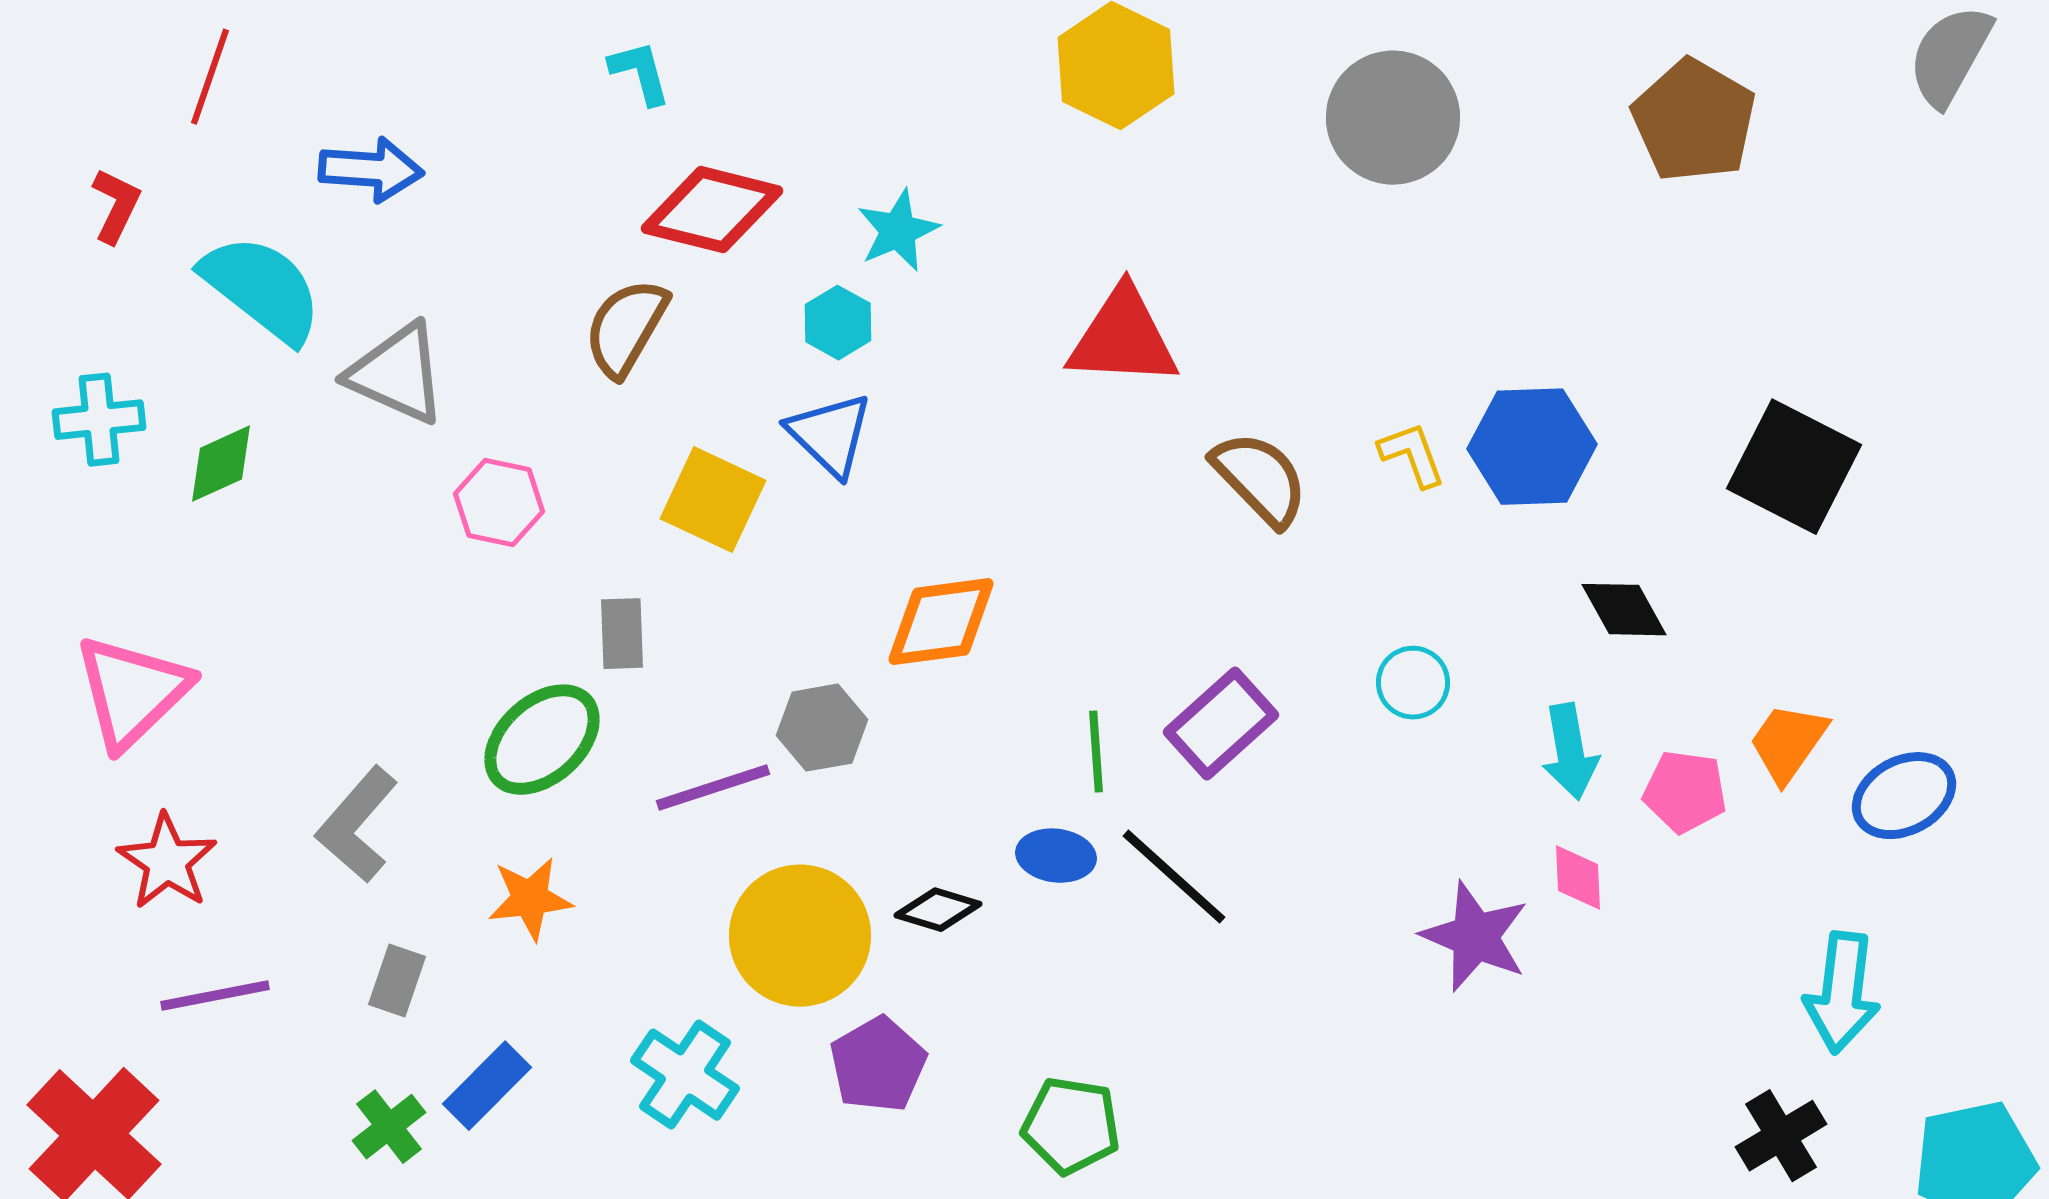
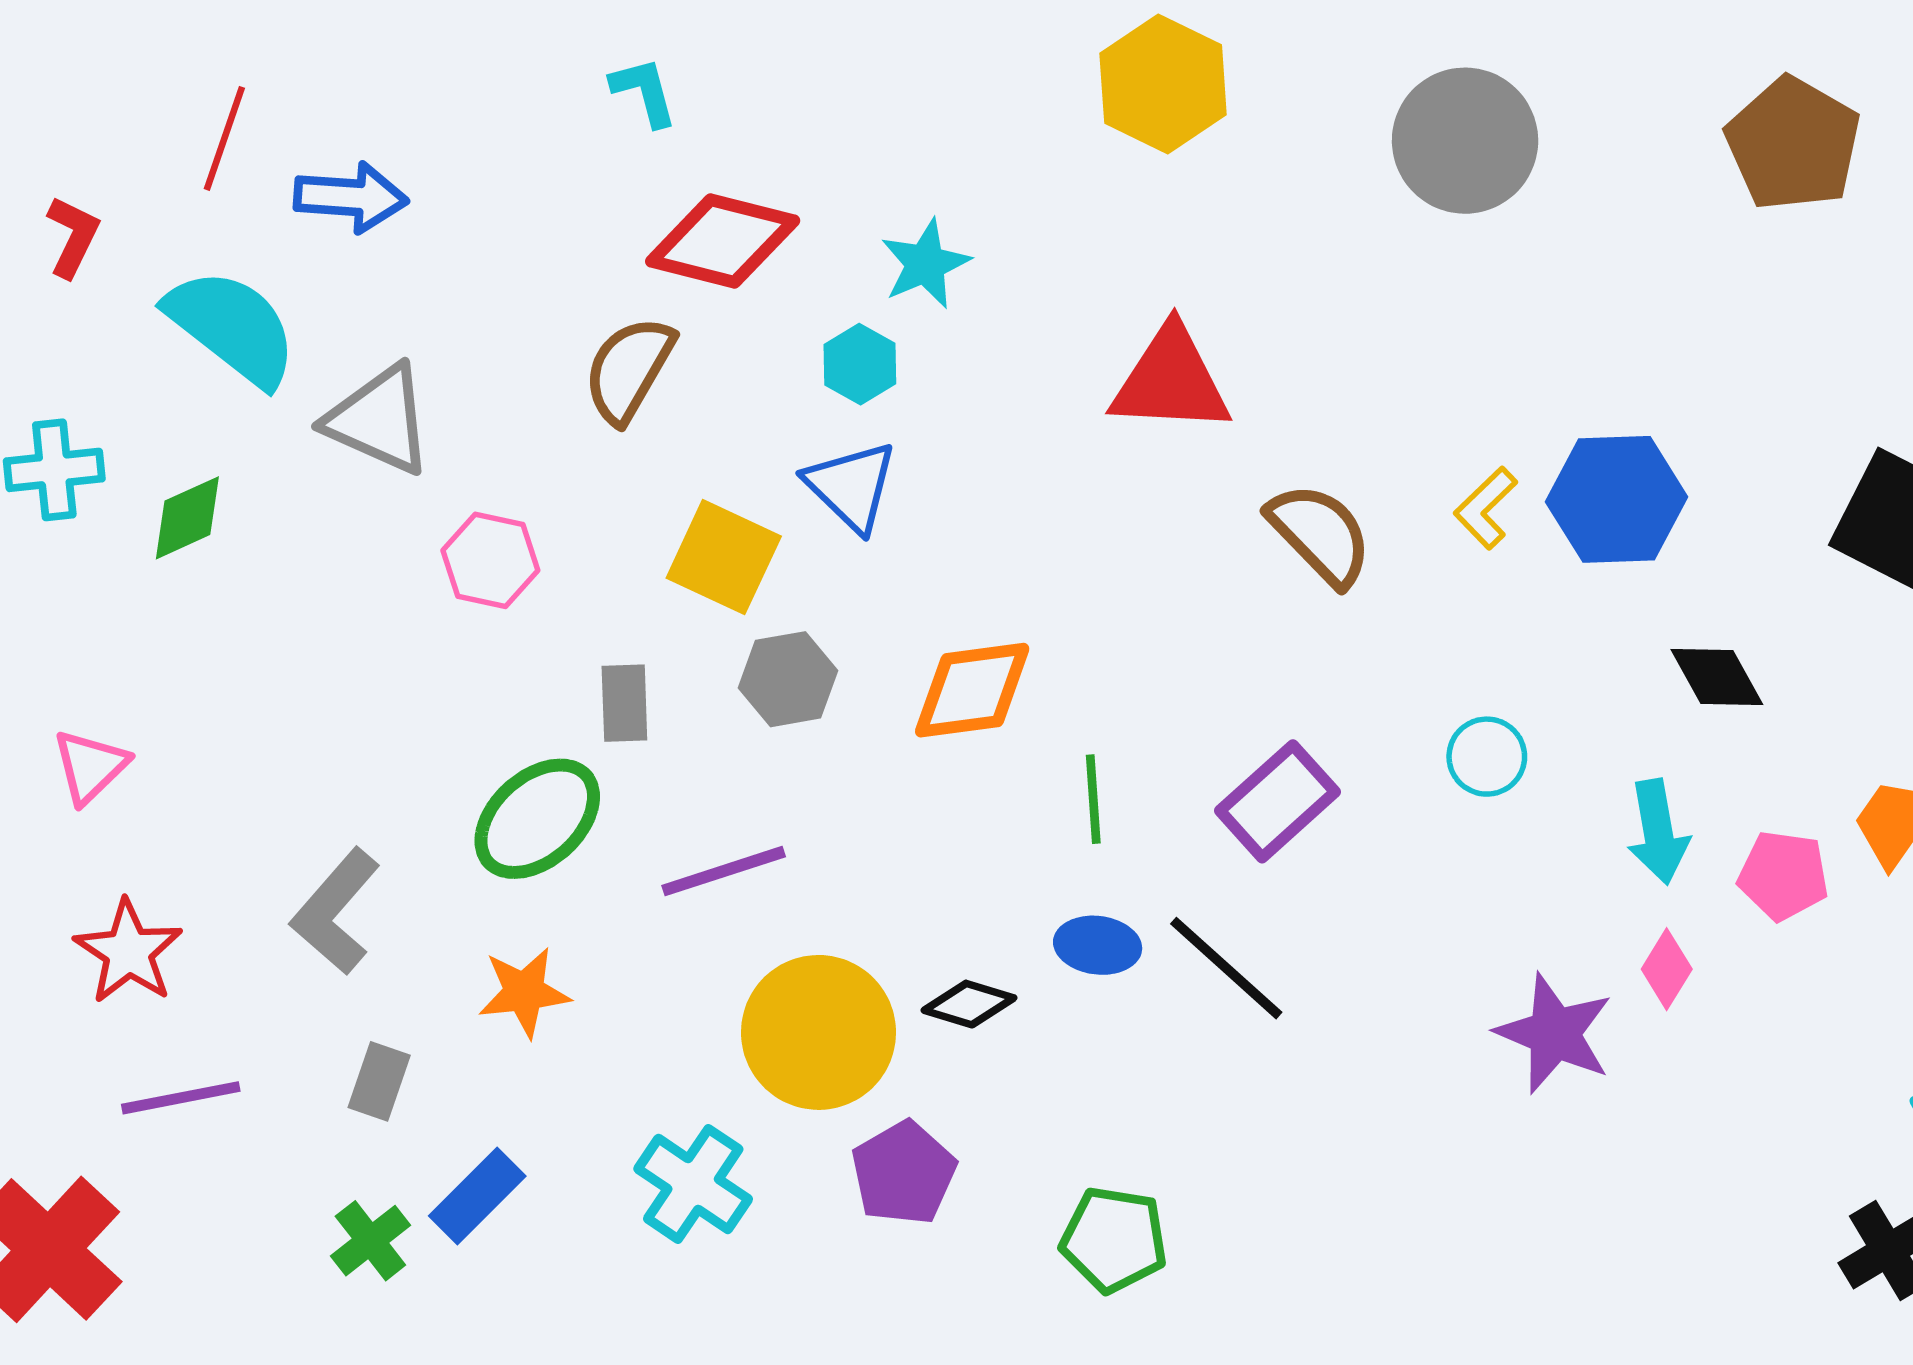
red line: (210, 77) -> (224, 138), moved
yellow L-shape: (1412, 455) -> (1486, 508), turned -114
pink triangle: (132, 692) -> (90, 766), size x0.6
gray hexagon: (822, 728) -> (788, 679), moved
green line: (1096, 752) -> (1093, 799), moved
pink diamond: (1578, 878) -> (1667, 969), turned 34

